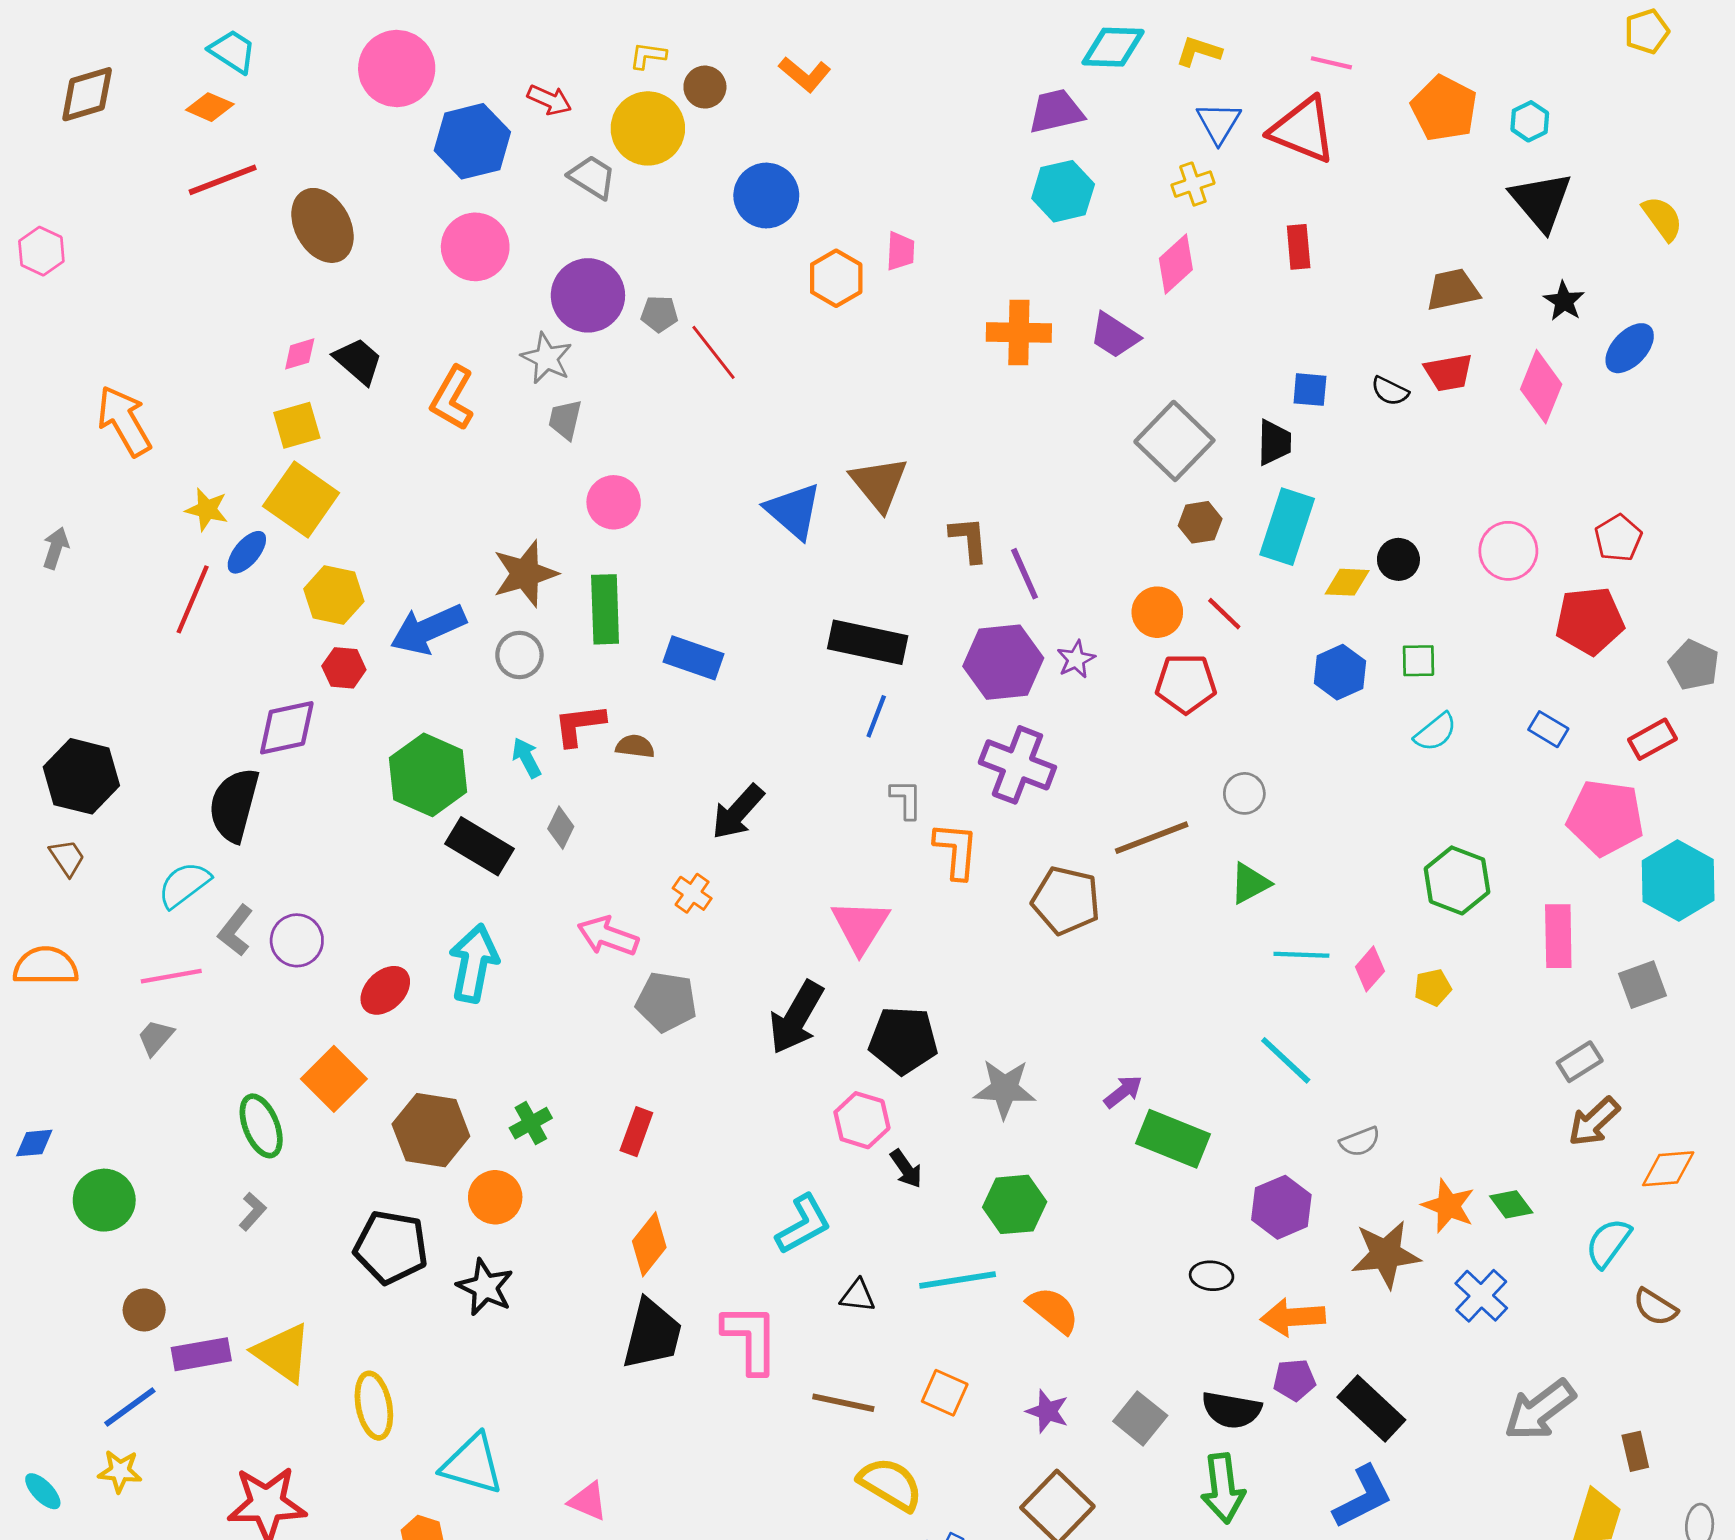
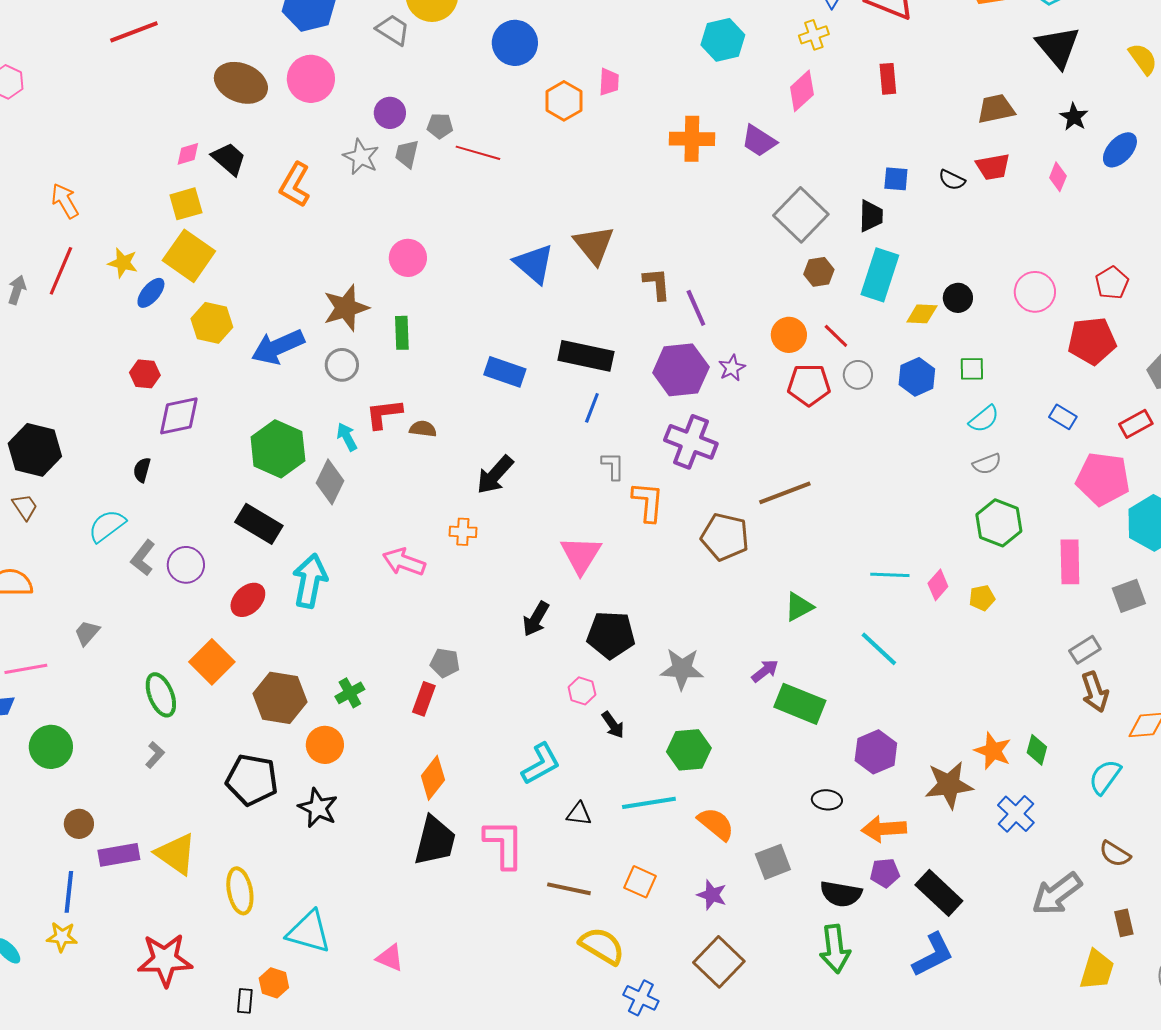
brown ellipse: (323, 225) -> (241, 83), moved, turned -39
purple circle: (588, 295) -> (390, 113), size x0.6
red line: (713, 352) -> (478, 153), turned -36
pink diamond: (1541, 387) -> (1058, 177), size x0.6
gray trapezoid: (565, 420) -> (407, 154), moved
orange arrow: (124, 421) -> (65, 201), size x0.7
red line: (193, 599) -> (61, 271), moved
green rectangle: (605, 609) -> (402, 333), size x0.7
blue rectangle: (694, 658) -> (505, 372), moved
red hexagon: (344, 668) -> (145, 374), moved
gray circle: (1244, 793) -> (858, 375), moved
black semicircle: (234, 805) -> (142, 470), size x0.5
gray diamond: (561, 828) -> (330, 482), moved, size x1.5
black rectangle: (479, 846) -> (259, 524), moved
green triangle: (1250, 883) -> (799, 607), moved
orange cross: (692, 893) -> (463, 532), turned -32
pink line: (171, 976) -> (26, 669), moved
gray pentagon: (666, 1002) -> (445, 663), moved, size x0.7
black arrow: (796, 1017) -> (536, 619), size x0.7
pink hexagon: (862, 1120) -> (582, 691), size x0.7
brown arrow: (1594, 1122) -> (1095, 692), turned -66
gray semicircle: (1360, 1142) -> (987, 464), moved
green diamond: (1511, 1204) -> (1037, 750), turned 52
brown semicircle: (1655, 1307) -> (1115, 854), moved
blue line: (130, 1407) -> (69, 892), turned -48
gray square: (1140, 1418) -> (773, 862), moved, turned 30

